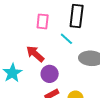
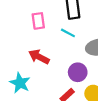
purple circle: (50, 74) -> (78, 72), moved

